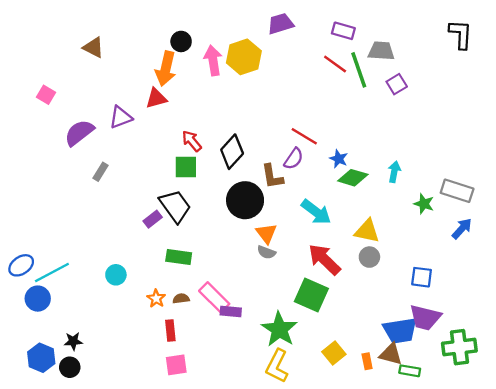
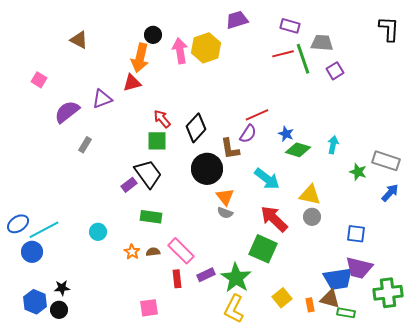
red line: (335, 64) -> (283, 54), turned -50
red line: (304, 136) -> (257, 115), turned -55
purple rectangle: (231, 312) -> (206, 275), moved, turned -30
red rectangle: (170, 331) -> (177, 279), moved

